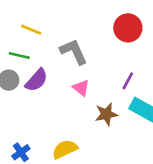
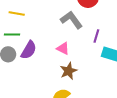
gray L-shape: (74, 52) -> (71, 20), moved
brown star: (106, 114) -> (69, 71), moved

